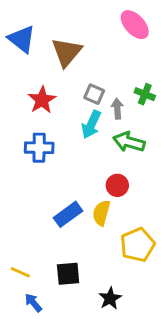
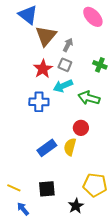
blue triangle: (22, 39) -> (28, 15), moved
red star: (42, 100) -> (43, 69), moved
gray arrow: (117, 109) -> (68, 45), moved, turned 32
cyan arrow: (91, 125) -> (63, 86), turned 42
blue cross: (39, 148) -> (39, 102), moved
yellow pentagon: (138, 245) -> (95, 185), moved, turned 30

